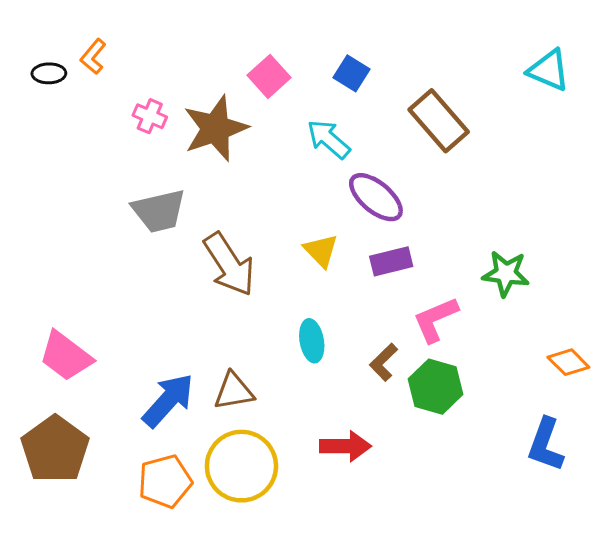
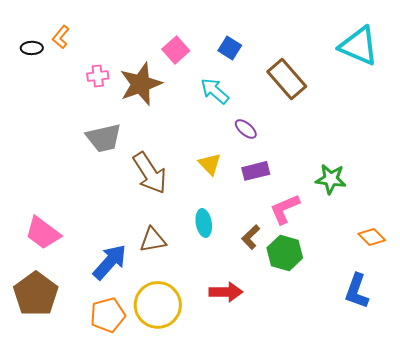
cyan triangle: (549, 70) -> (359, 46), size x1.4
pink cross: (150, 116) -> (98, 76), turned -30
purple ellipse: (376, 197) -> (246, 129), size x0.6
brown triangle: (234, 391) -> (153, 240), moved

